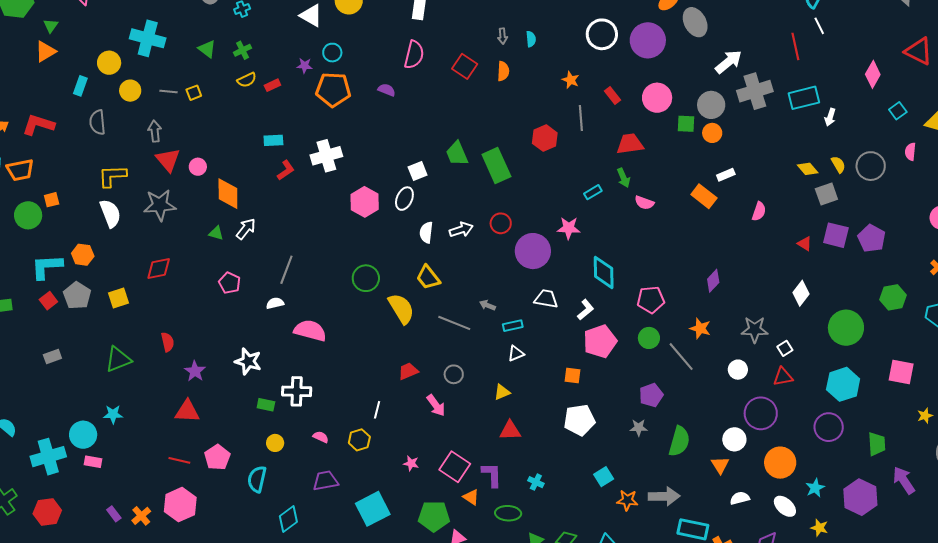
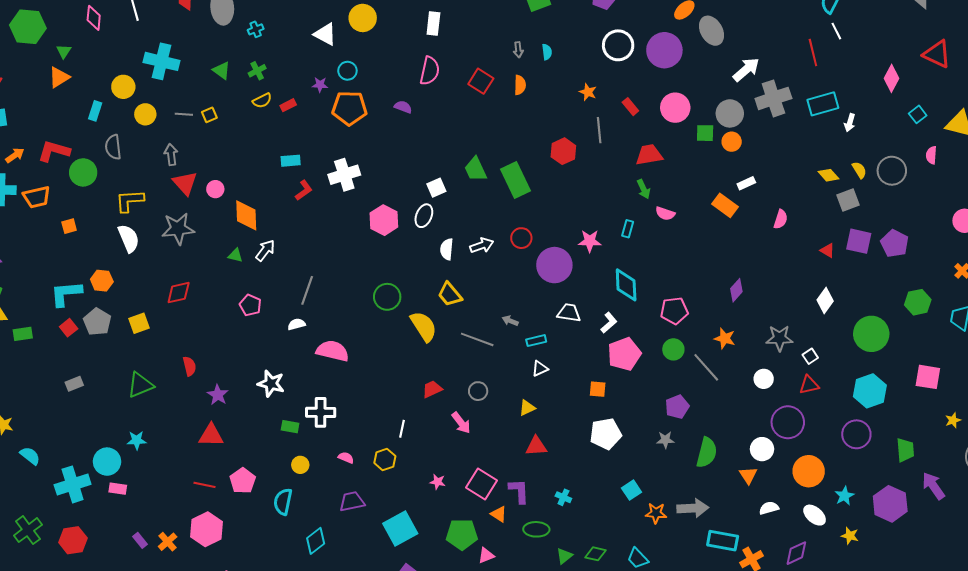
cyan rectangle: (593, 192) -> (628, 229), moved, turned -42
green circle: (28, 215) -> (83, 172), moved

